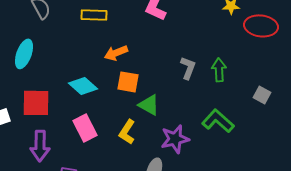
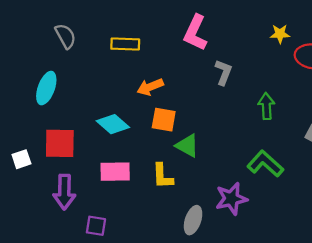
gray L-shape: (188, 68) -> (224, 72), moved
pink rectangle: (85, 128) -> (115, 172), turned -64
yellow L-shape: (127, 132) -> (163, 176), turned -35
purple star: (175, 139) -> (231, 199), moved

